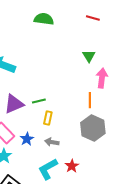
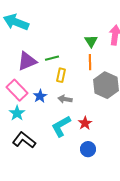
green triangle: (89, 56) -> (91, 41), moved
orange line: (90, 100) -> (90, 62), moved

